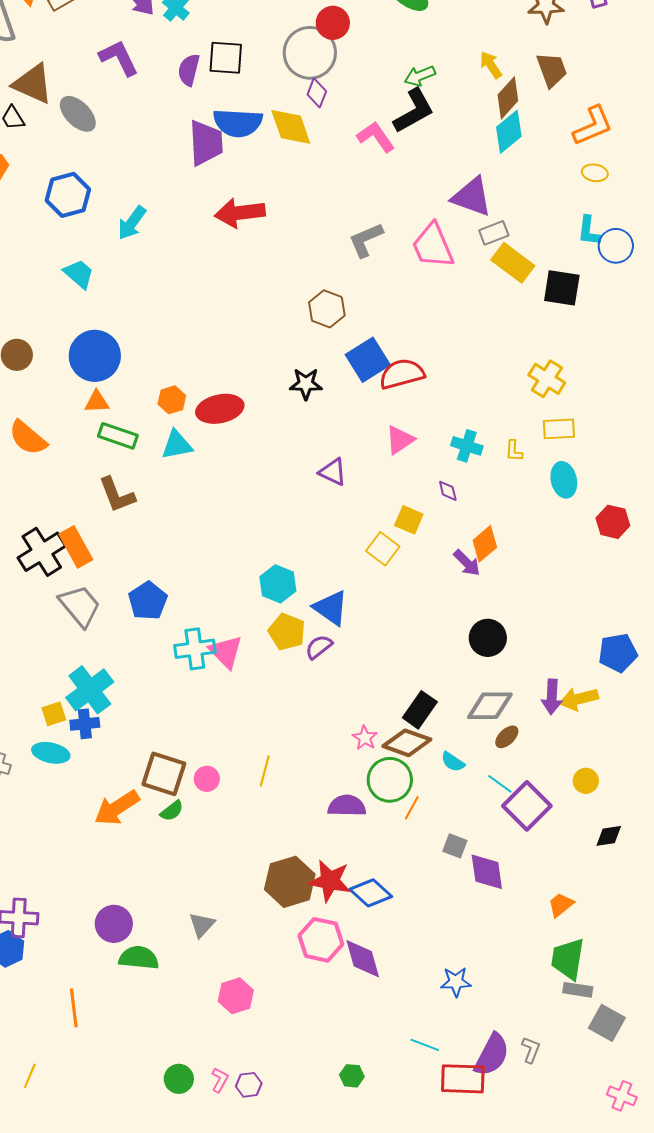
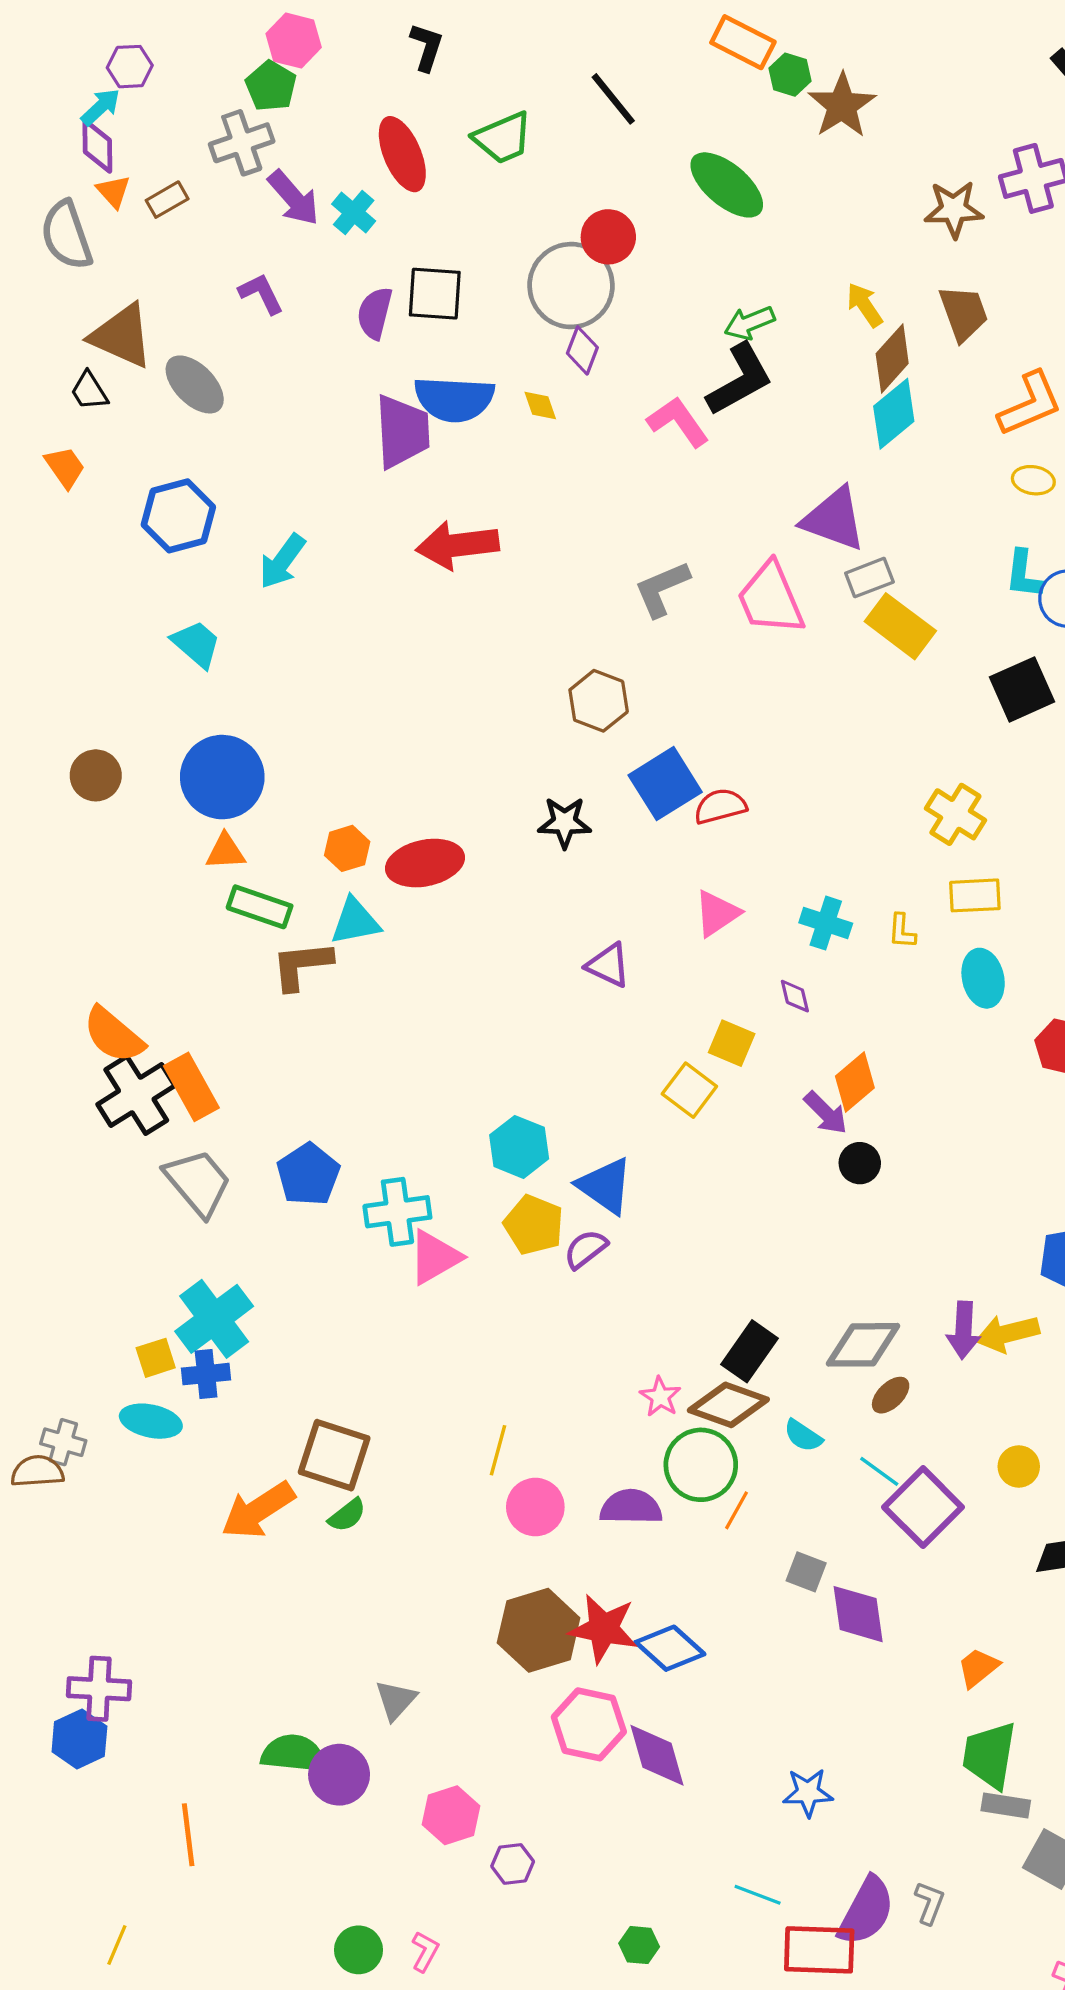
purple L-shape: (119, 58) -> (261, 294), size x0.7
yellow diamond: (291, 127) -> (540, 406), size x0.5
black square: (562, 288) -> (1022, 689), moved, turned -33
red semicircle: (402, 374) -> (720, 806), size x0.7
orange semicircle: (28, 438) -> (114, 1035), moved
brown L-shape: (117, 495) -> (302, 965), moved, turned 105
black circle: (488, 638) -> (860, 1163), moved, size x0.7
cyan cross: (195, 649) -> (397, 1212), moved
pink triangle: (226, 652) -> (435, 1257), turned 45
pink circle: (207, 779) -> (535, 1507), moved, size x1.4
purple circle: (114, 924) -> (339, 1775), moved
purple hexagon: (249, 1085) -> (513, 1864), moved

